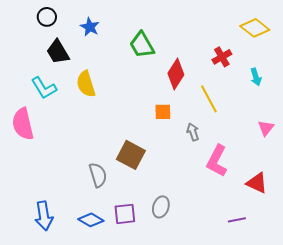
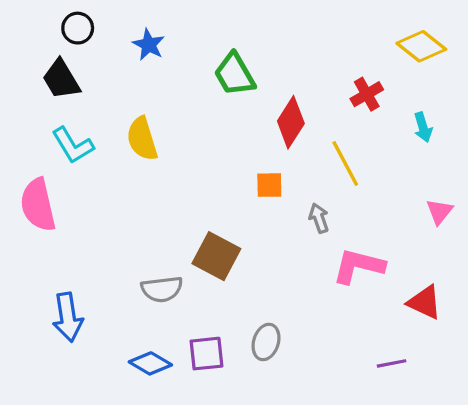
black trapezoid: (58, 52) -> (61, 79), moved
pink L-shape: (217, 161) -> (359, 266), turned 76
gray semicircle: (98, 175) -> (162, 289), turned 100
blue arrow: (44, 216) -> (68, 317), moved

